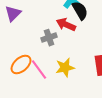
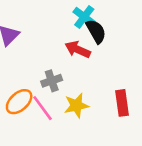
gray cross: (49, 38) -> (52, 81), moved

